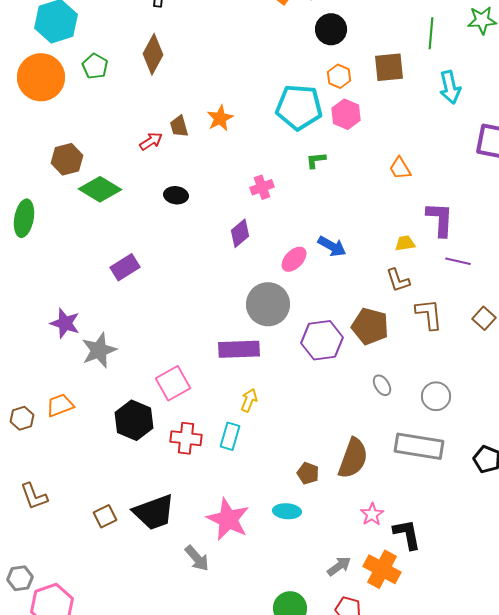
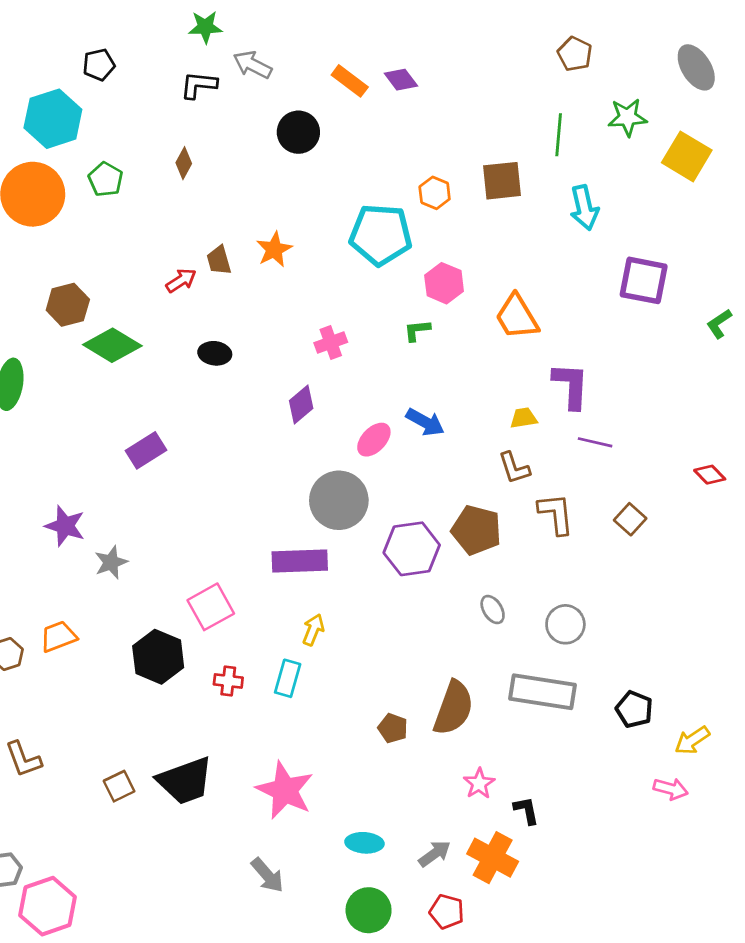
black circle: (331, 29) -> (298, 132), moved
brown diamond: (153, 54) -> (184, 163), size x0.6
pink hexagon: (346, 114) -> (444, 283), moved
green L-shape: (316, 160) -> (417, 330), moved
orange trapezoid: (400, 168) -> (517, 317), size x1.5
gray star: (99, 350) -> (111, 562), size x0.7
red cross: (186, 438) -> (228, 681), size x0.7
cyan ellipse: (287, 511) -> (364, 843), moved
black L-shape: (407, 534) -> (526, 810), size x0.7
gray arrow: (197, 558) -> (267, 875), moved

